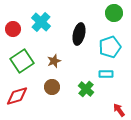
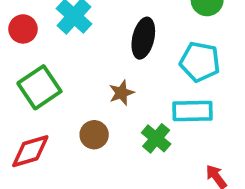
cyan pentagon: (110, 47) -> (200, 62), turned 30
brown star: (54, 61) -> (121, 93), moved
cyan rectangle: (106, 74) -> (193, 111), size x1.5

